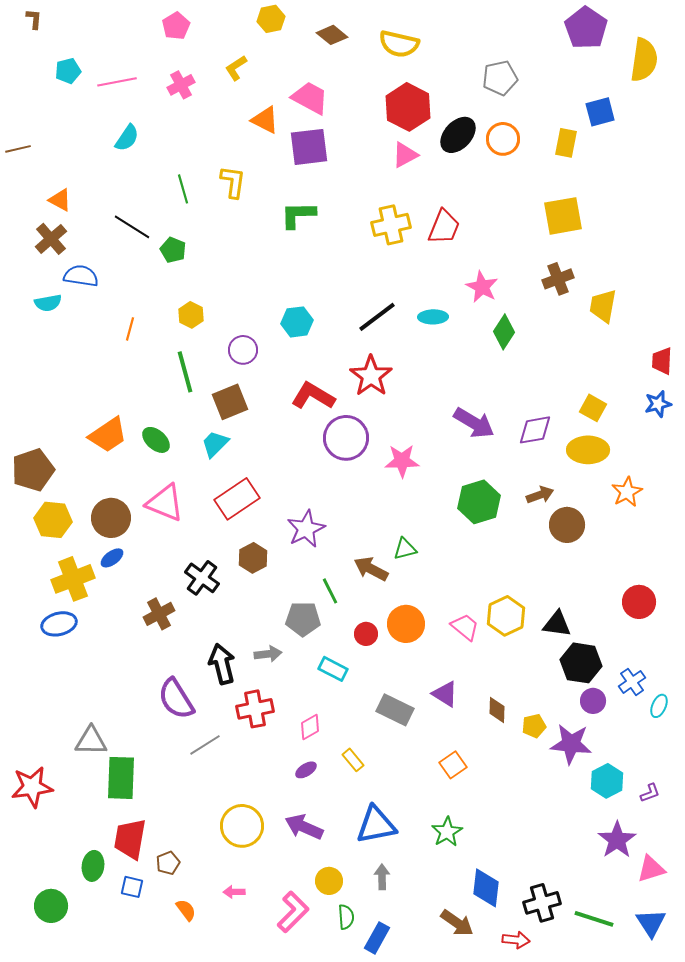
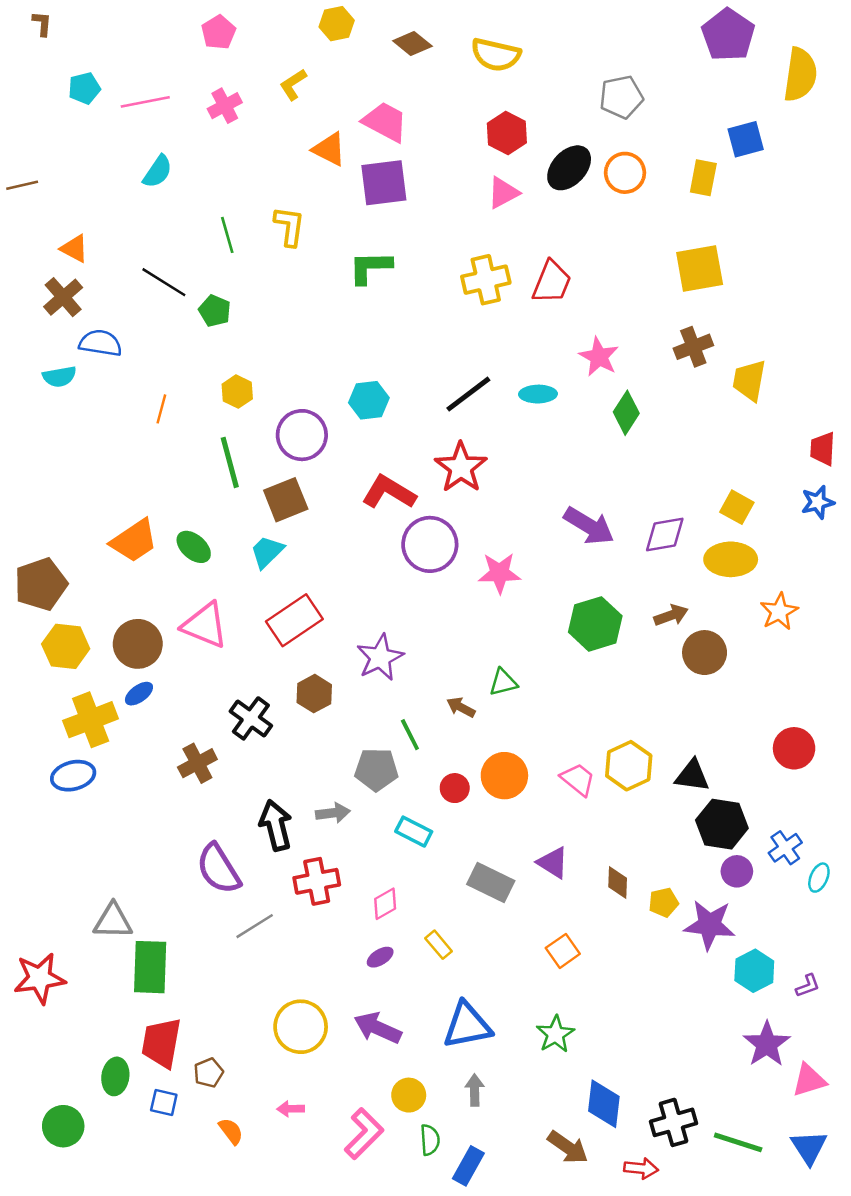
red hexagon: (408, 107) -> (507, 133), size x0.7
purple circle: (243, 350) -> (302, 435), size x1.4
brown arrow: (371, 569) -> (461, 707), size x0.7

